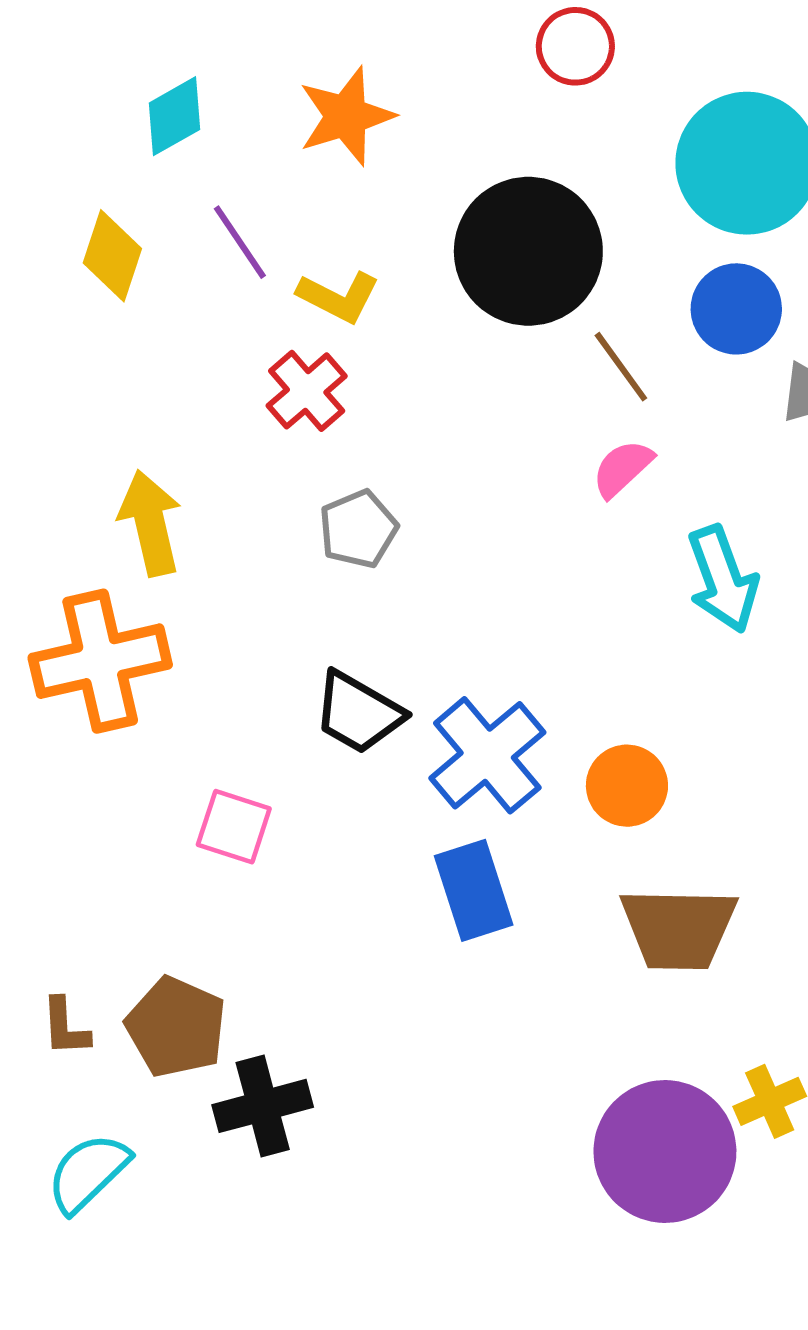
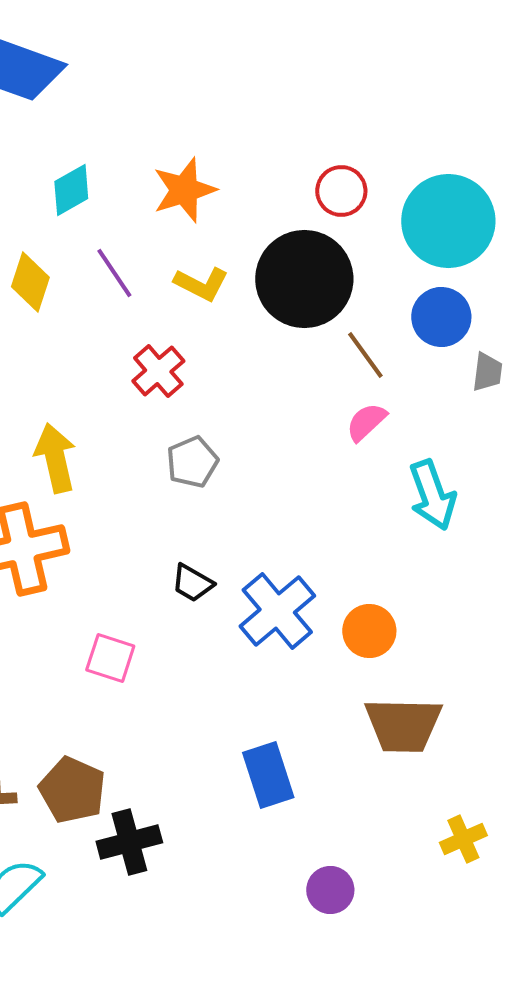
red circle: (575, 46) -> (341, 191), moved
yellow L-shape: (339, 297) -> (201, 284), moved
black trapezoid: (358, 713) -> (192, 583), size x0.7
blue rectangle: (474, 890) -> (268, 775), moved
purple circle: (665, 1151) -> (330, 890), moved, size x0.5

